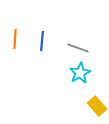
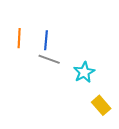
gray line: (78, 48) -> (49, 59), moved

